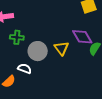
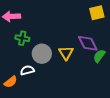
white semicircle: (25, 69) -> (27, 70), turned -40

